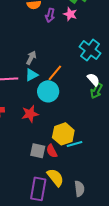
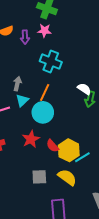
cyan cross: (90, 50) -> (51, 62), moved
gray square: (38, 151) -> (39, 177), moved
red semicircle: (52, 151) -> (53, 146), moved
yellow semicircle: (55, 177) -> (67, 177), moved

